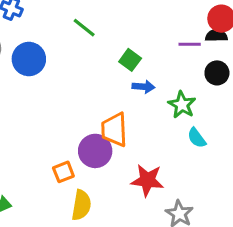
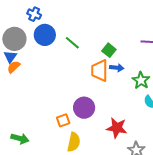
green line: (84, 28) -> (72, 43), moved
blue circle: (29, 59) -> (45, 35), moved
orange trapezoid: (114, 130) -> (100, 71), moved

